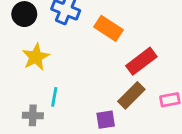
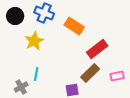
yellow star: (36, 57) -> (34, 41), moved
gray cross: (33, 115) -> (21, 87), turned -32

